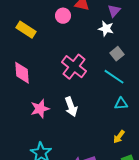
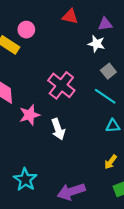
purple triangle: (114, 11) -> (105, 24), turned 40
pink circle: (63, 16) -> (26, 30), moved
pink star: (40, 109) -> (30, 115), moved

